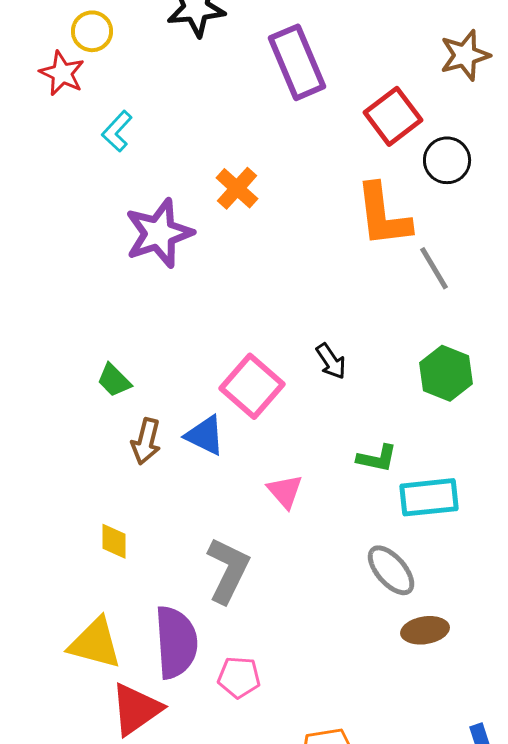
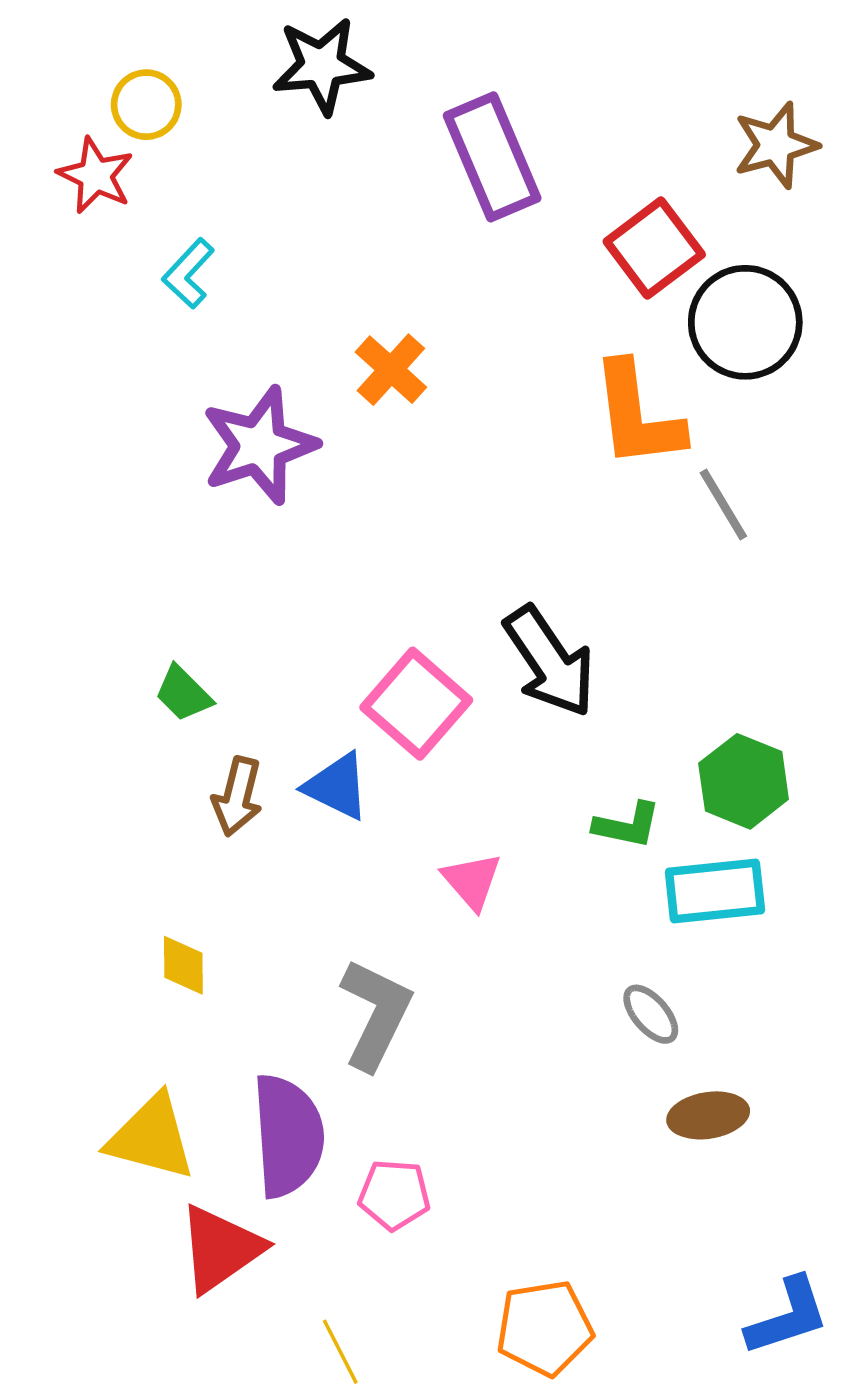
black circle: (447, 160) -> (745, 322), size x1.4
black arrow: (331, 361) -> (550, 661), size x1.8
green hexagon: (446, 373) -> (744, 781), moved
gray ellipse: (391, 570) -> (651, 1014), size x0.7

